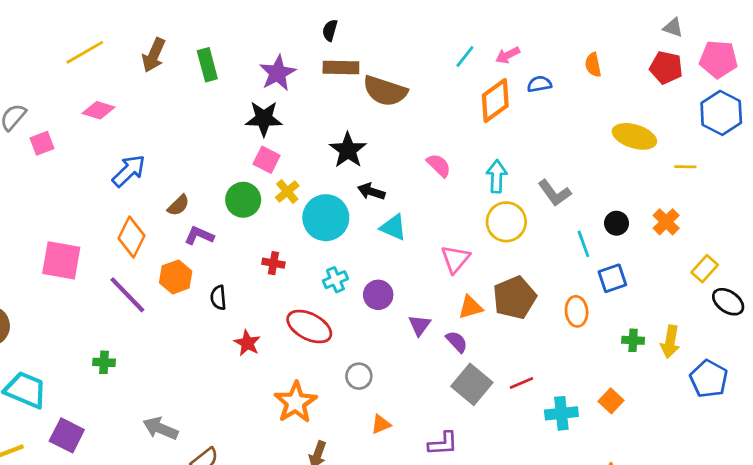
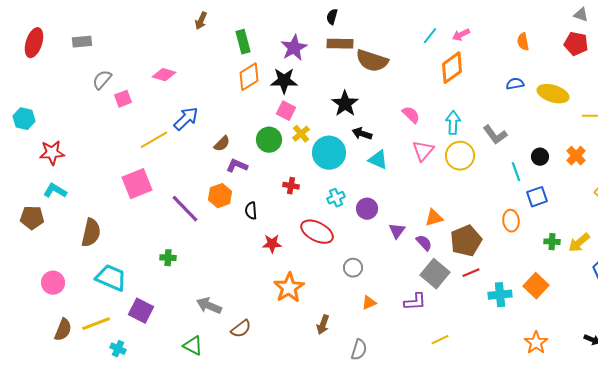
yellow line: (85, 52) -> (154, 140), moved
brown arrow: (154, 55) -> (201, 21), moved, size x0.7
blue semicircle: (539, 84) -> (515, 84), moved
orange diamond: (132, 237) -> (249, 77), moved, turned 32
pink triangle: (455, 259) -> (423, 151), moved
pink square: (61, 260) -> (137, 184), turned -32
brown pentagon: (515, 298) -> (466, 241), moved
yellow arrow: (670, 342) -> (579, 243), turned 40
red star: (247, 343) -> (272, 244), turned -30
orange square: (611, 401) -> (536, 286), size x1.4
orange star: (296, 402) -> (289, 288), moved
purple L-shape: (443, 444) -> (415, 302), moved

